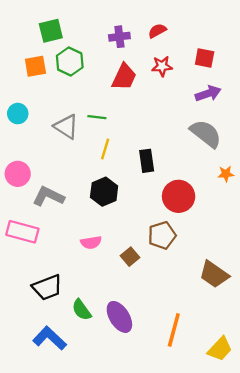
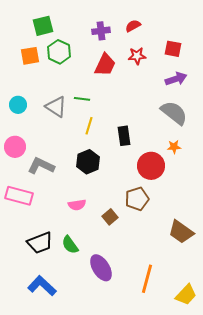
cyan circle: (18, 114) -> (18, 105), moved
orange star: (226, 174) -> (174, 147), moved
green semicircle: (82, 310) -> (70, 245), moved

